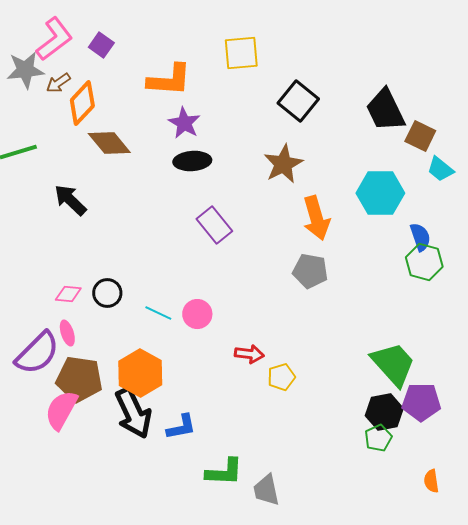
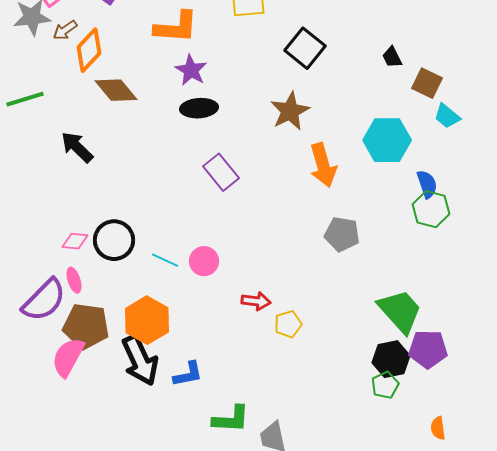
black trapezoid: (385, 110) -> (392, 57), size x0.5
gray pentagon: (310, 271) -> (342, 234), moved
black circle: (107, 293) -> (114, 240), size x1.4

